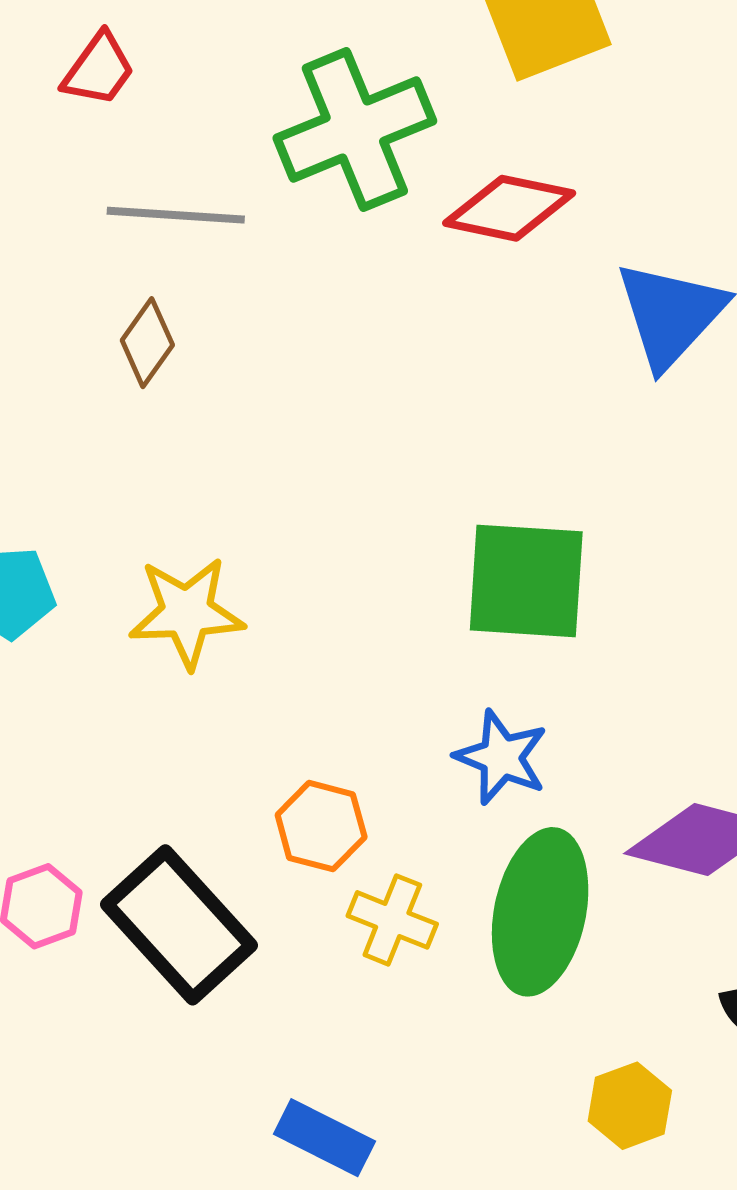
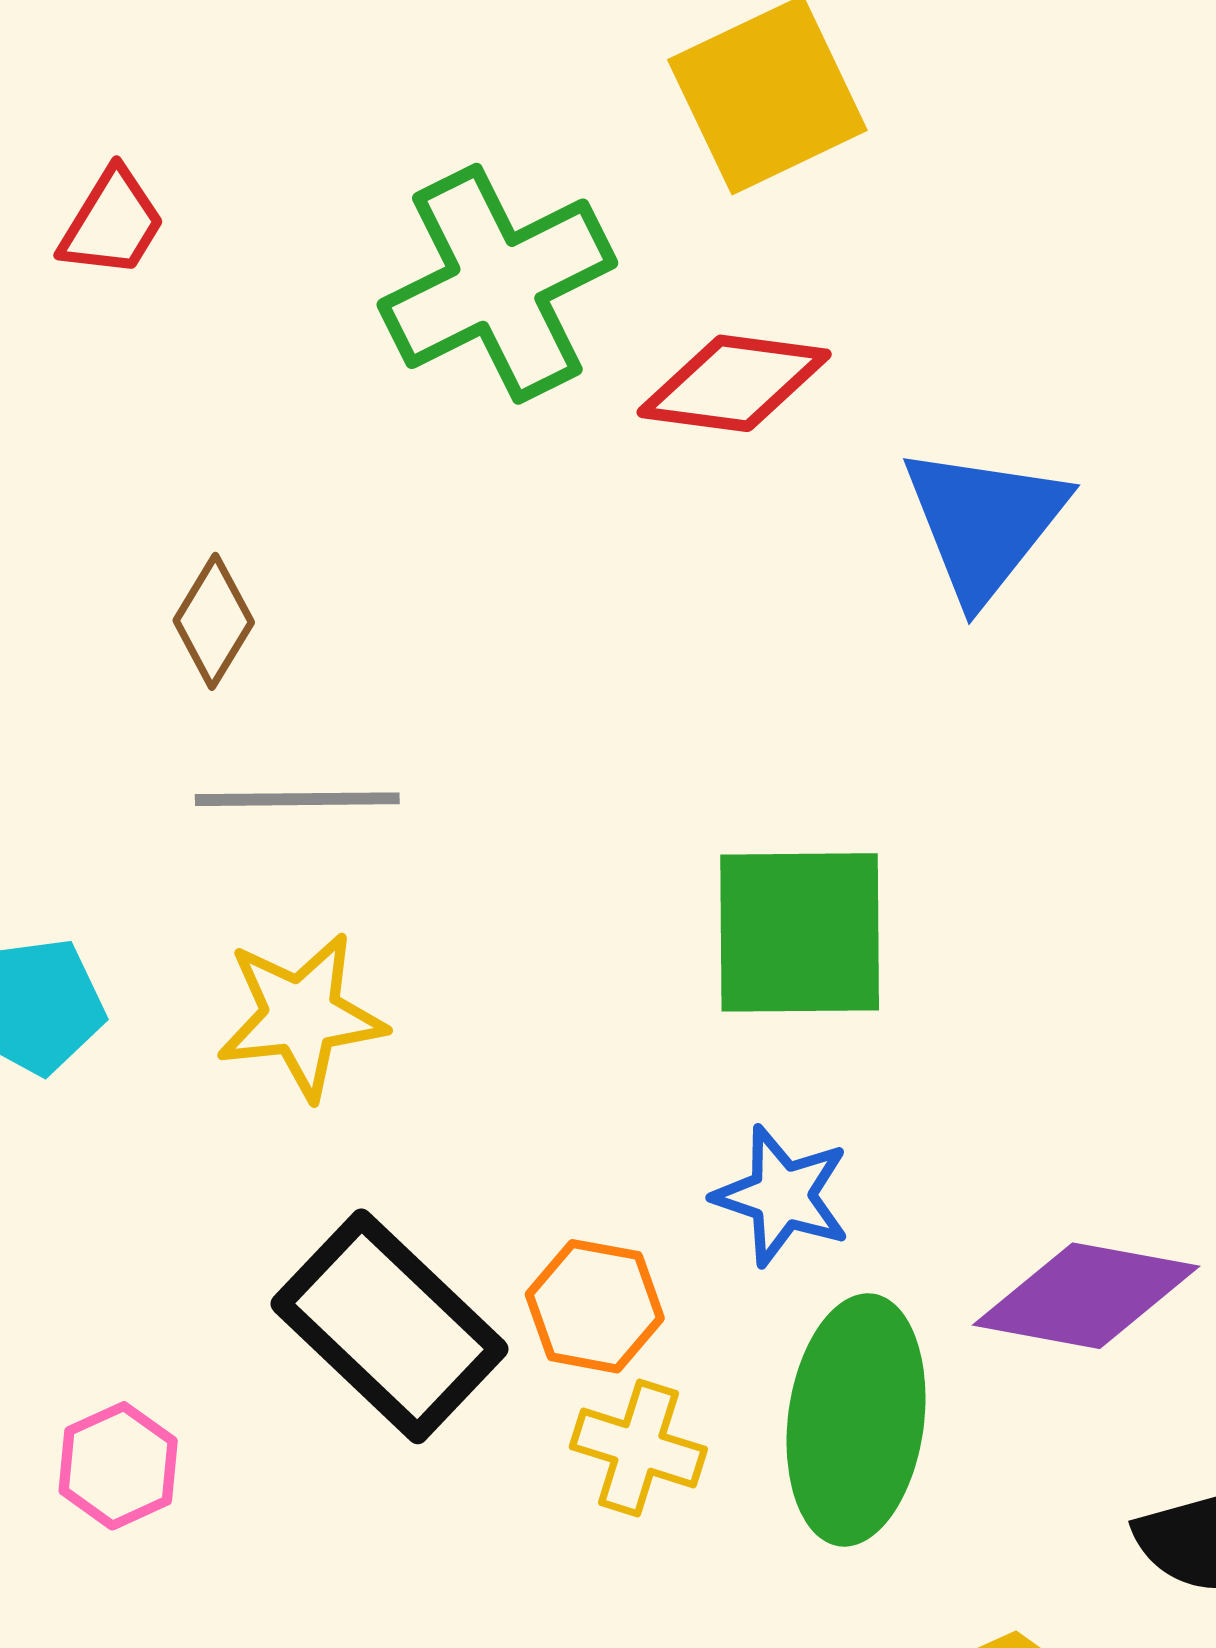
gray line: (176, 215) -> (297, 799), moved
orange hexagon: (321, 826) -> (595, 1306), moved
black rectangle: (179, 925) -> (389, 1326), moved

